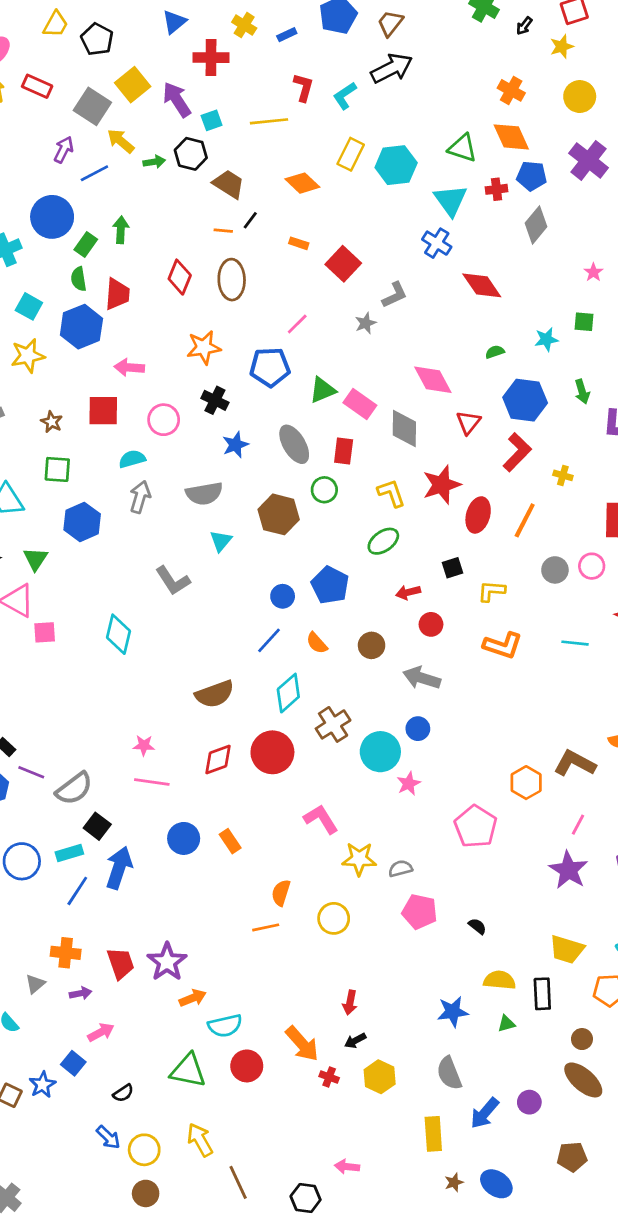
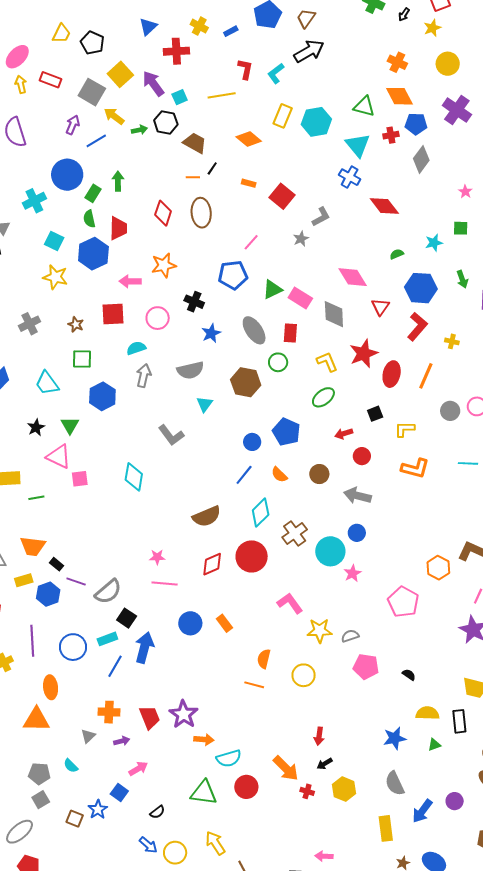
orange star: (204, 347) -> (164, 265), moved
yellow star: (28, 356) -> (55, 277), turned 30
orange line: (266, 927) -> (254, 685), turned 30
orange arrow: (193, 998) -> (204, 740), turned 30

